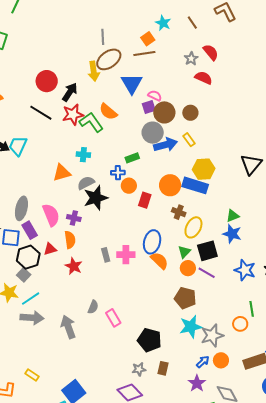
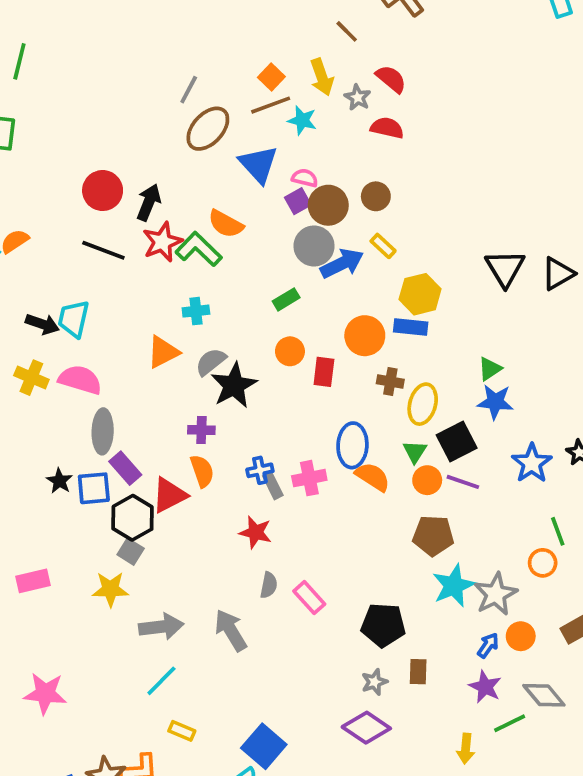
cyan star: (163, 23) -> (302, 120), moved
gray line: (103, 37) -> (189, 90), turned 42
yellow arrow: (94, 71) -> (322, 77), moved
blue cross: (118, 173) -> (260, 470), moved
blue rectangle: (195, 185) -> (411, 327), size x0.7
pink semicircle: (51, 215) -> (80, 380), moved, turned -40
red triangle: (50, 249) -> (169, 495), size x1.5
red star: (74, 266) -> (255, 532), moved
blue star: (245, 270) -> (532, 463), turned 30
cyan line: (31, 299) -> (161, 681), moved

